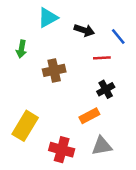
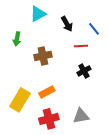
black arrow: (84, 30) -> (67, 24), turned 42
orange rectangle: (89, 116) -> (47, 92), moved
red cross: (62, 150) -> (49, 119), turned -30

